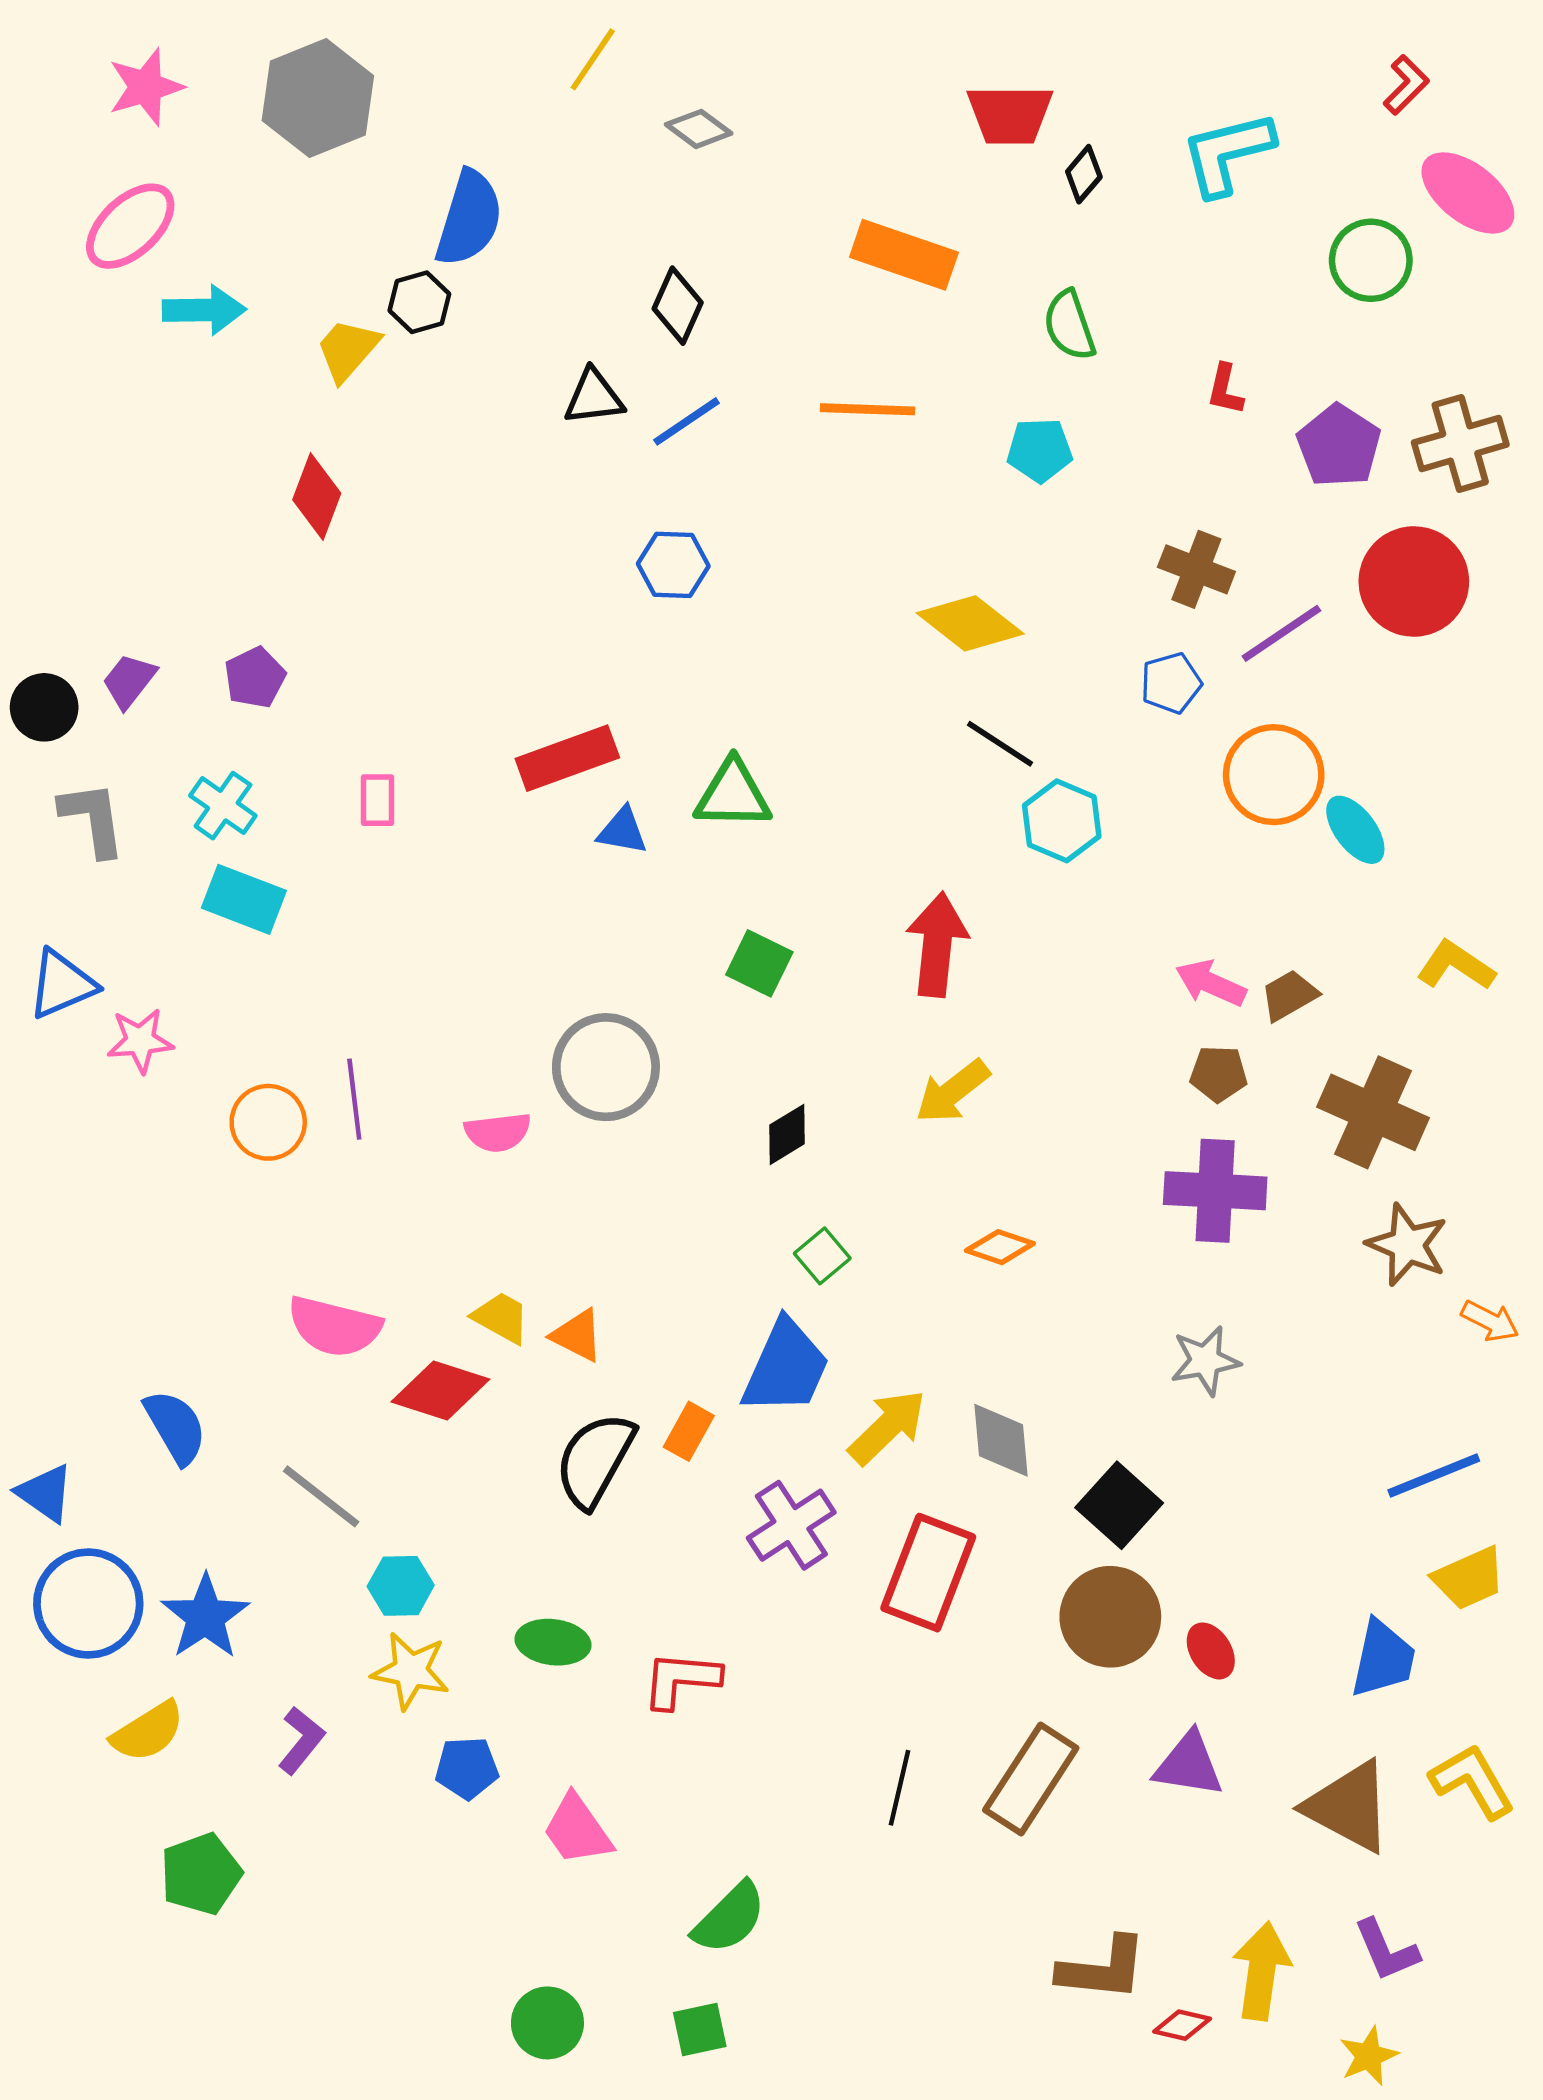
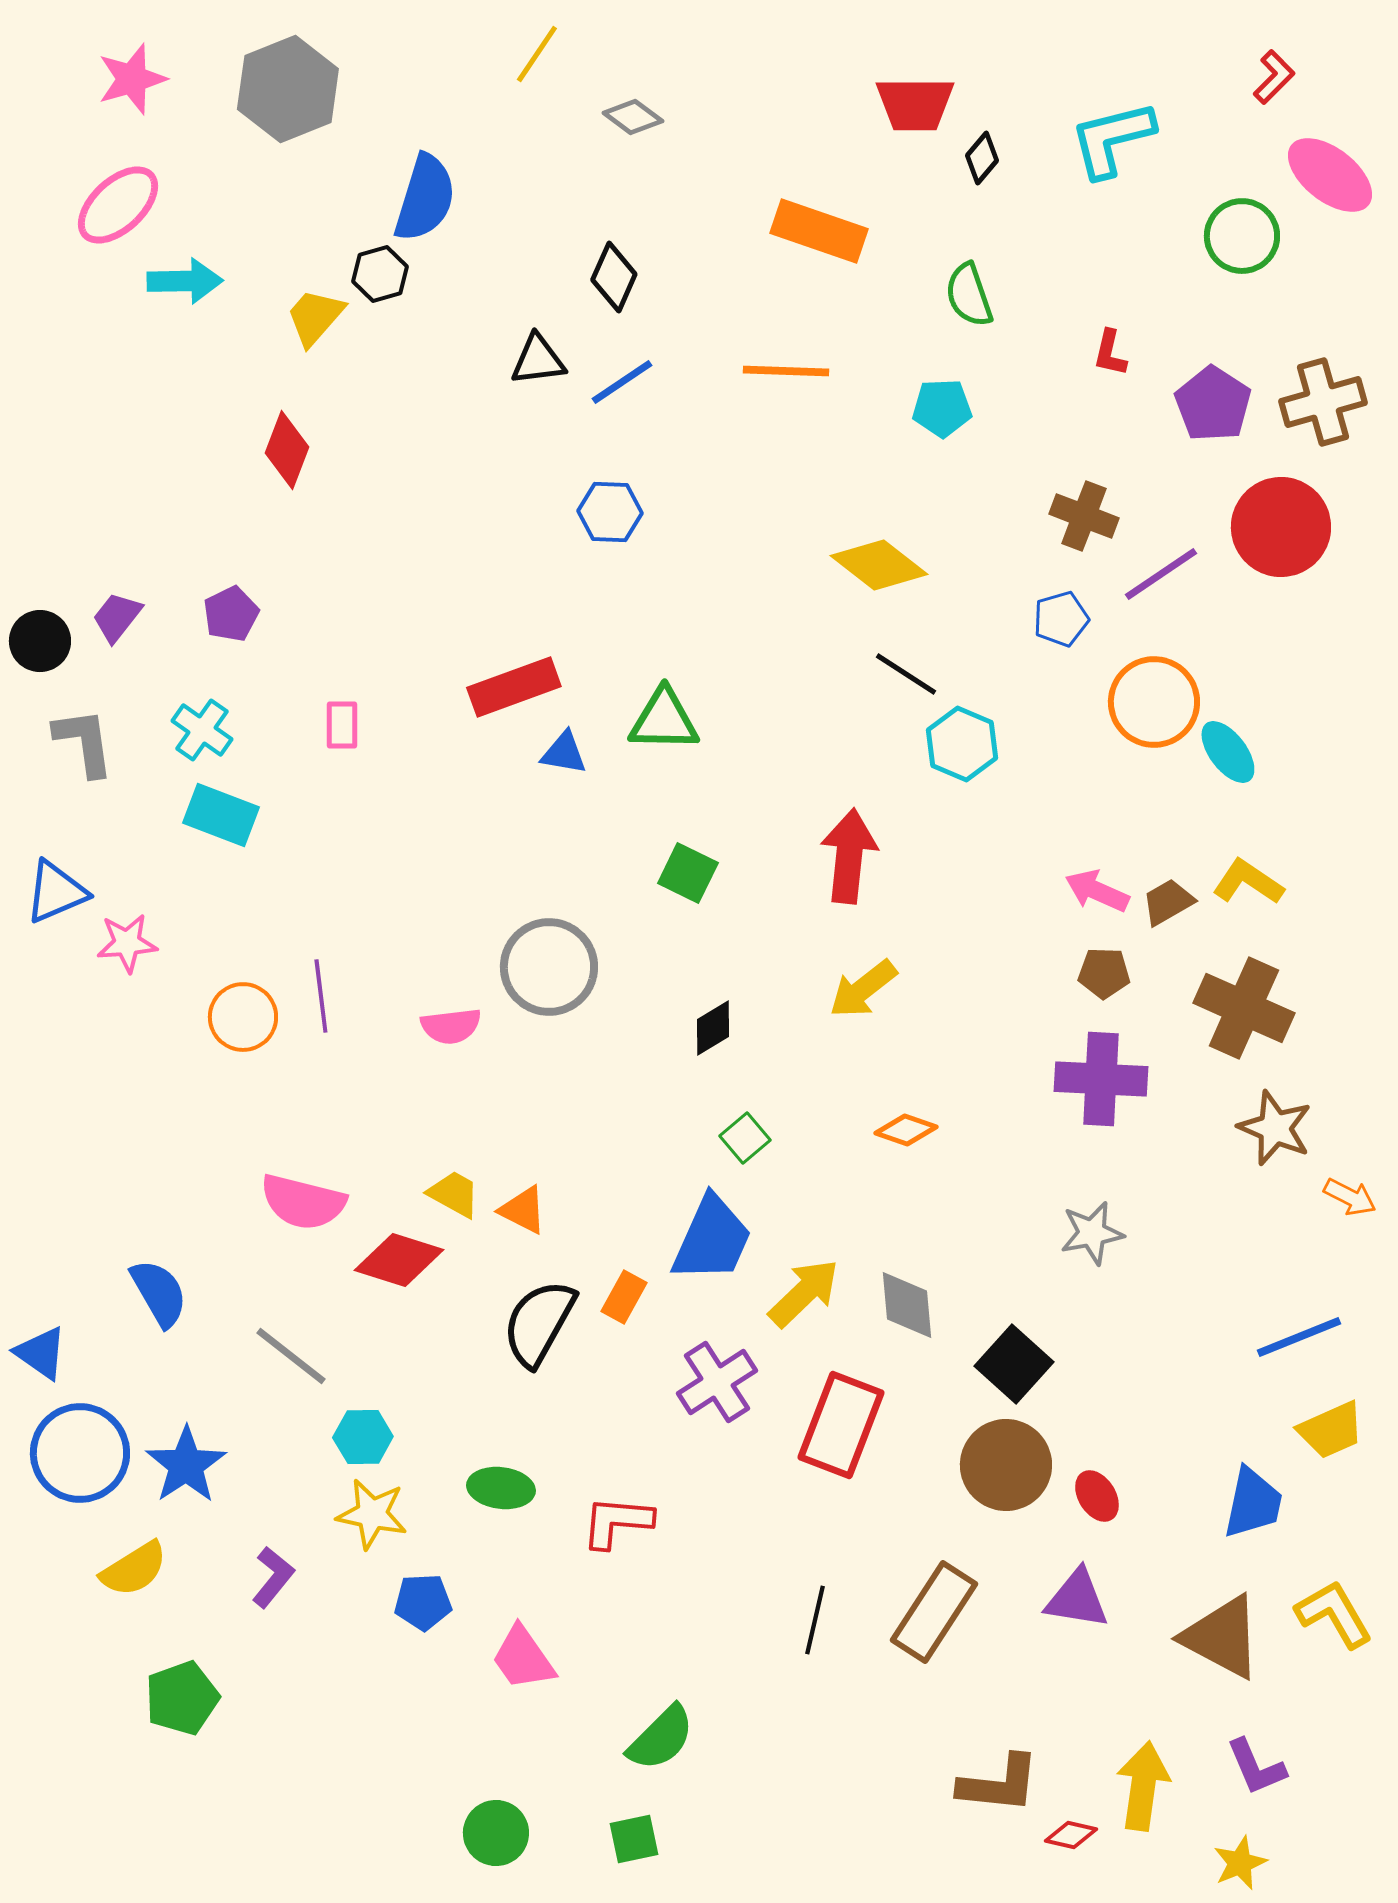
yellow L-shape: (1456, 966) -> (1248, 882), moved

